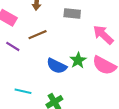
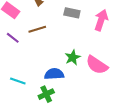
pink arrow: (103, 35) -> (101, 20), moved, turned 60
blue semicircle: (57, 66) -> (54, 74), moved, turned 144

